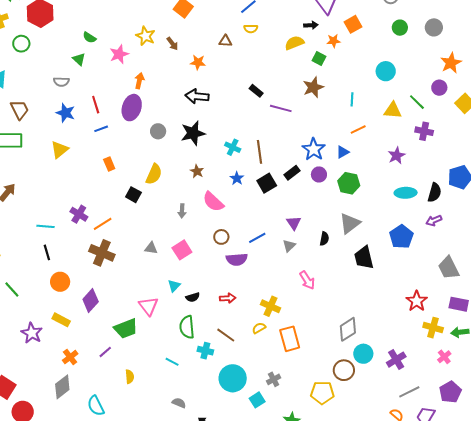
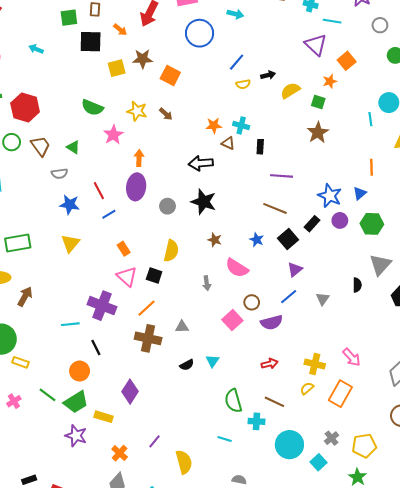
black arrow: (311, 25) -> (268, 75), moved
green semicircle: (89, 37) -> (92, 108), moved, size x1.5
brown triangle: (225, 41) -> (228, 143), moved, turned 32
orange star: (198, 62) -> (214, 125), moved
black rectangle: (256, 91) -> (260, 147), turned 64
cyan line: (352, 99) -> (370, 119), moved
purple line: (281, 108) -> (281, 176), moved
brown trapezoid: (20, 110) -> (41, 146), moved
orange line: (358, 130) -> (372, 167), turned -56
black star: (193, 133) -> (204, 202), turned -30
cyan cross: (233, 147) -> (241, 125), moved
brown line: (260, 152) -> (275, 208), turned -50
purple cross: (79, 214) -> (102, 306), size x1.5
purple triangle: (294, 223) -> (295, 269), moved, turned 35
orange line: (103, 224) -> (147, 308), moved
pink square: (182, 250) -> (232, 320), moved
black line: (47, 252) -> (96, 348), moved
brown cross: (102, 253) -> (148, 338), moved
pink arrow: (307, 280) -> (352, 357), moved
orange circle: (60, 282) -> (80, 371), moved
black semicircle: (193, 297) -> (187, 365), moved
pink triangle: (148, 306) -> (127, 277), moved
green trapezoid: (126, 328) -> (76, 402), moved
orange rectangle: (290, 339) -> (340, 394), turned 55
yellow semicircle: (130, 377) -> (184, 462), size x1.6
yellow pentagon: (322, 393) -> (364, 446), moved

